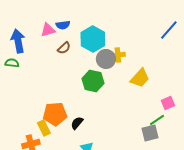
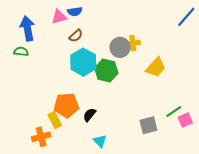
cyan hexagon: (93, 39) -> (83, 62), moved
pink square: (168, 103) -> (185, 120), moved
gray square: (150, 133) -> (148, 125), moved

